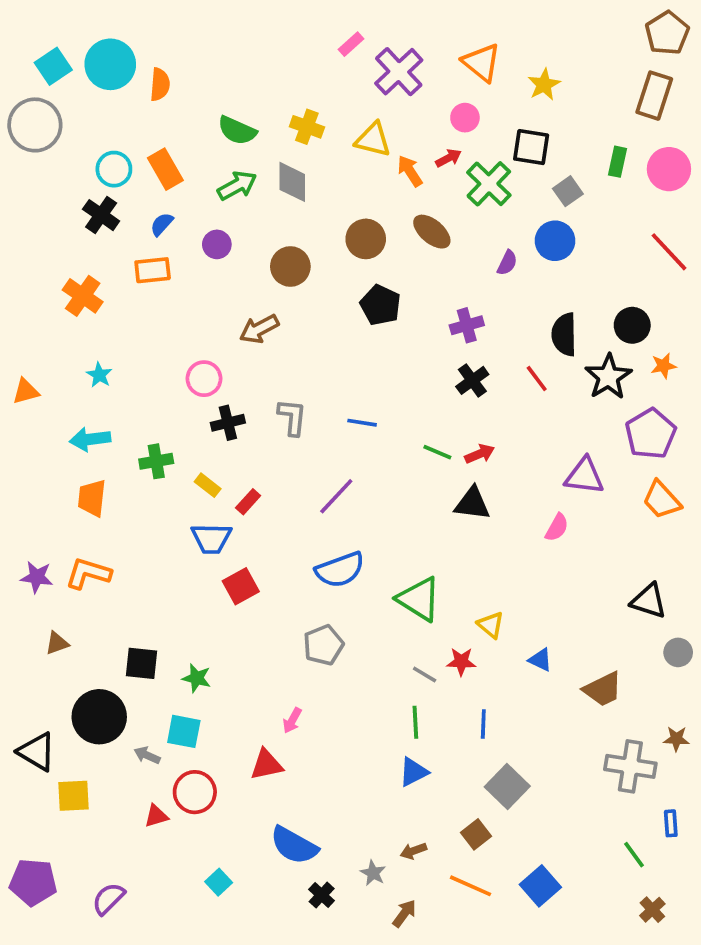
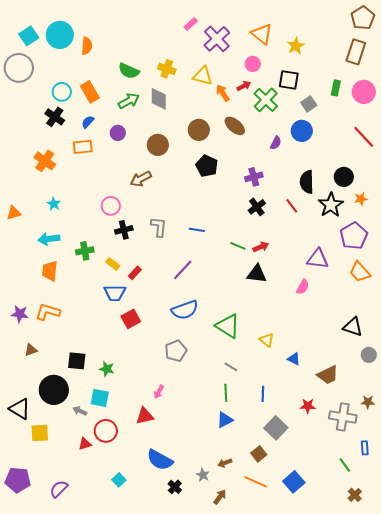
red star: (461, 662) -> (308, 406), moved

